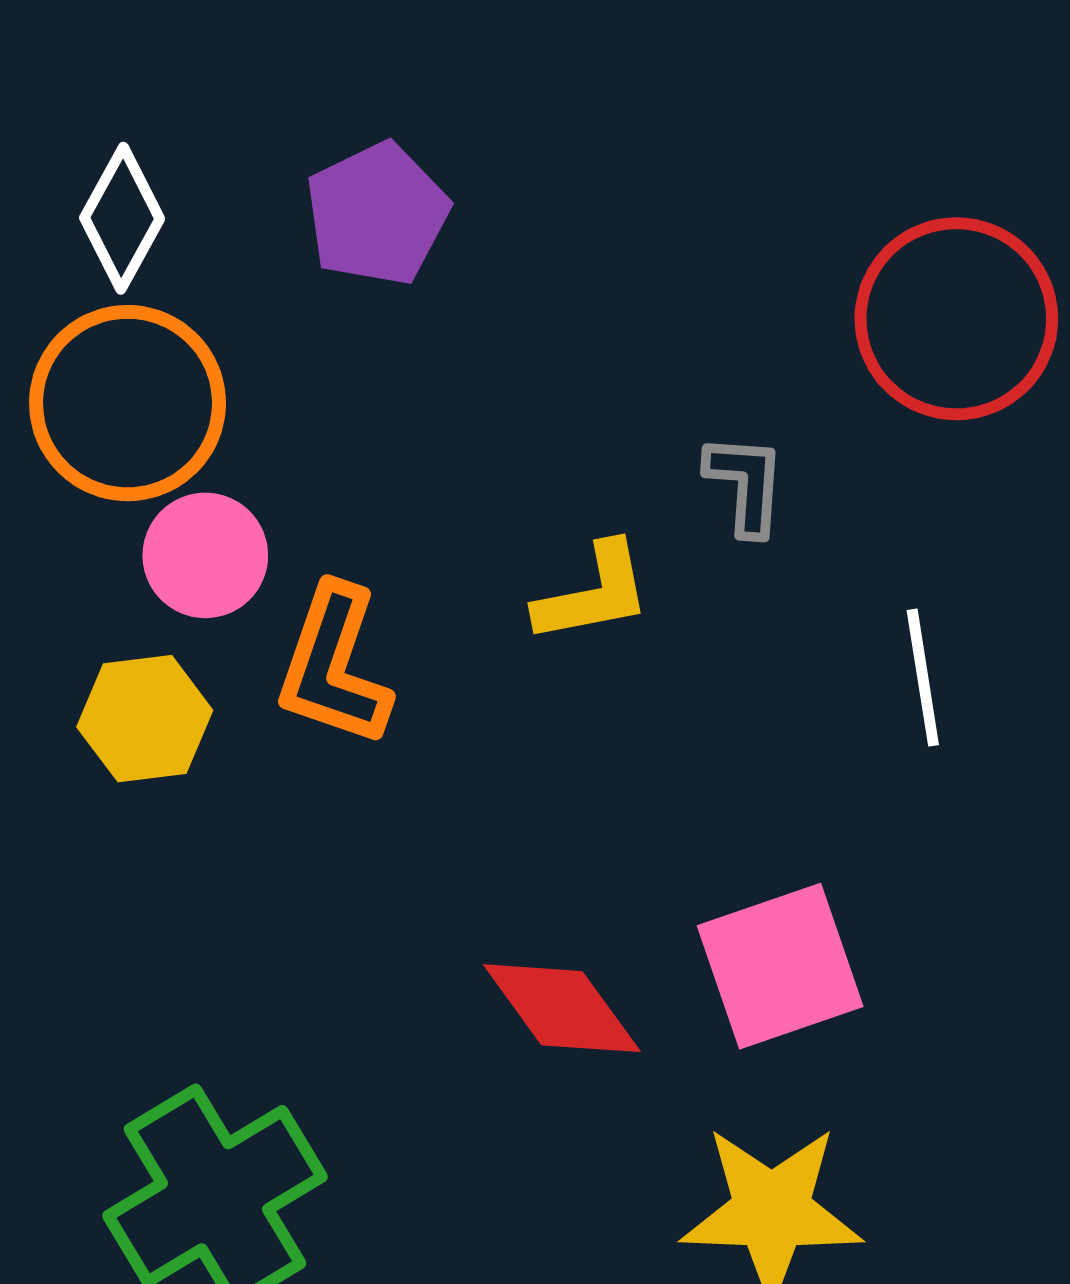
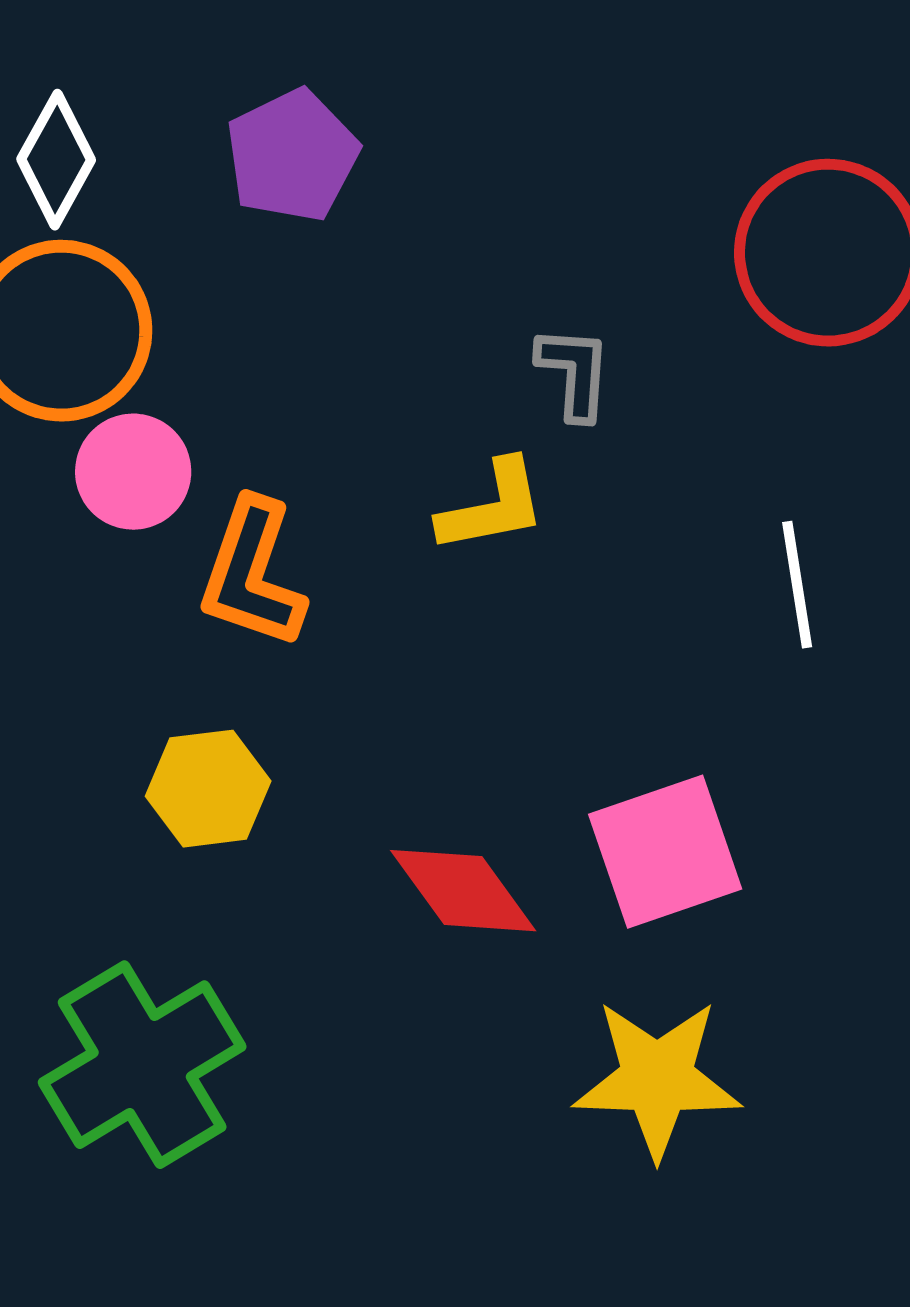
gray L-shape: (746, 484) -> (574, 373), moved
yellow hexagon: (145, 719) -> (208, 789), moved

